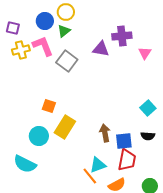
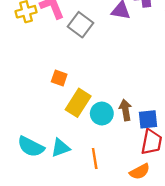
cyan circle: (39, 136) -> (102, 113), moved
cyan triangle: (98, 165) -> (60, 148), moved
orange line: (90, 176) -> (95, 158), moved, turned 30

